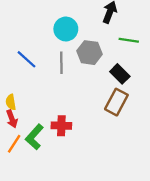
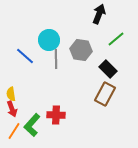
cyan circle: (66, 29) -> (49, 40), moved
green line: (129, 40) -> (116, 39), turned -48

